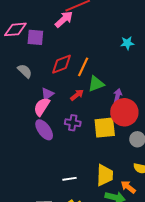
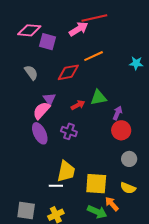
orange line: (83, 67) -> (94, 56), moved, turned 30
purple triangle: (47, 94) -> (49, 99), turned -40
red circle: (124, 112) -> (121, 130), size x0.7
yellow square: (105, 128) -> (96, 184), moved
yellow trapezoid: (105, 175) -> (66, 171), moved

